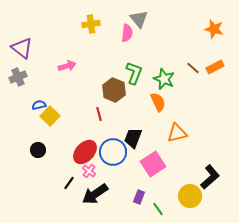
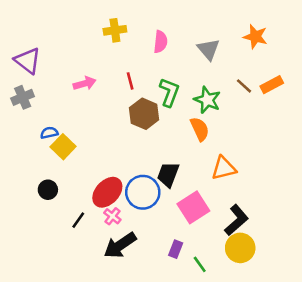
gray triangle: (139, 19) -> (209, 49), moved
orange star: (214, 29) -> (255, 37), moved
red line: (99, 114) -> (130, 81), moved
black L-shape: (210, 177) -> (236, 220), moved
black line: (69, 183) -> (78, 220), moved

